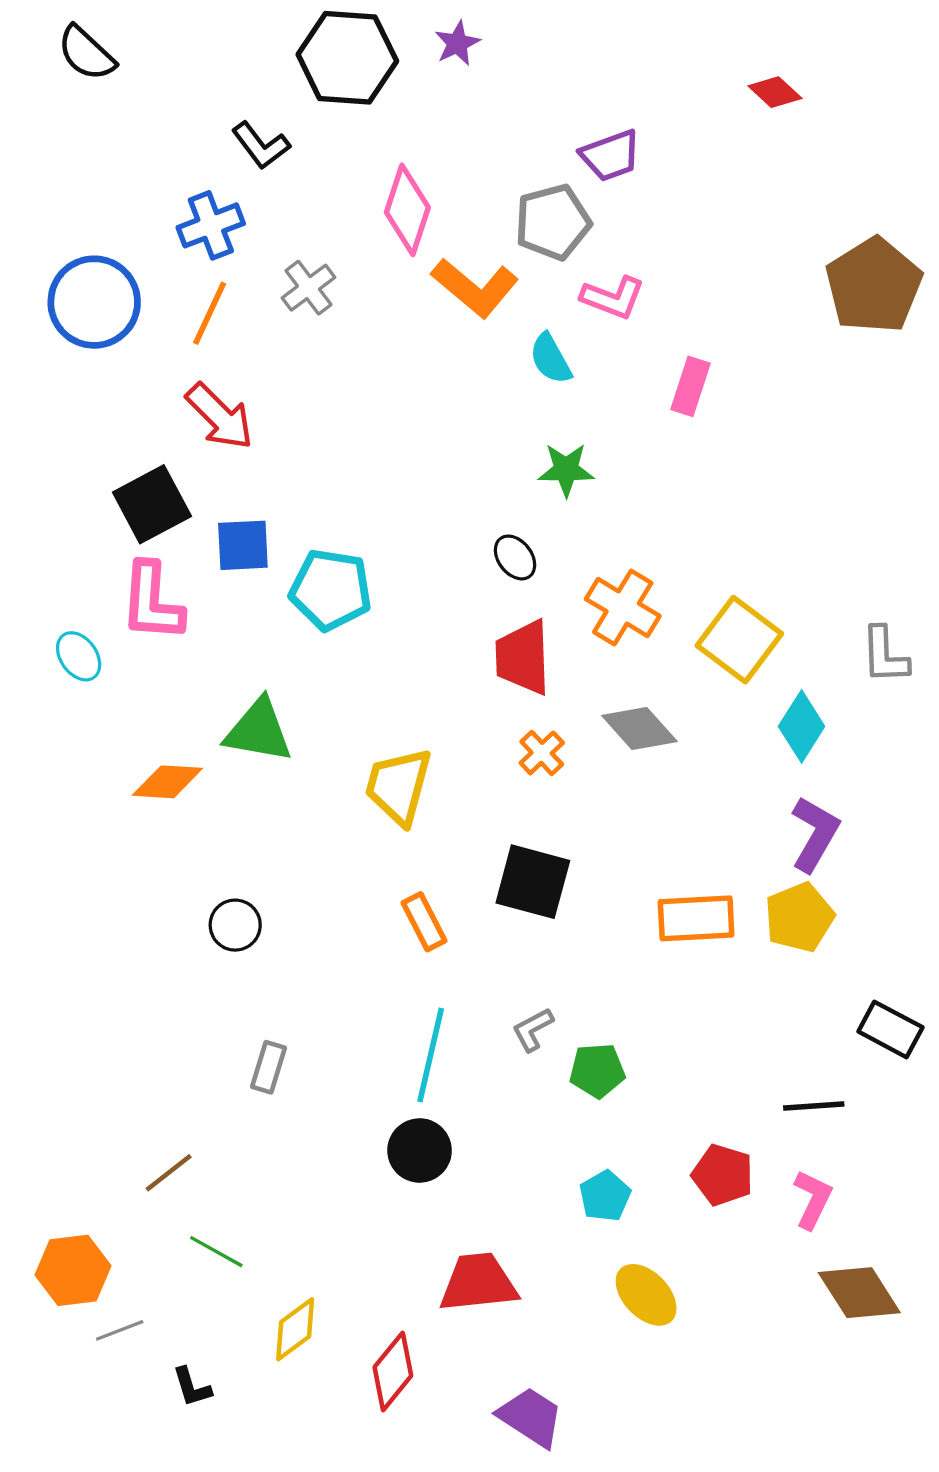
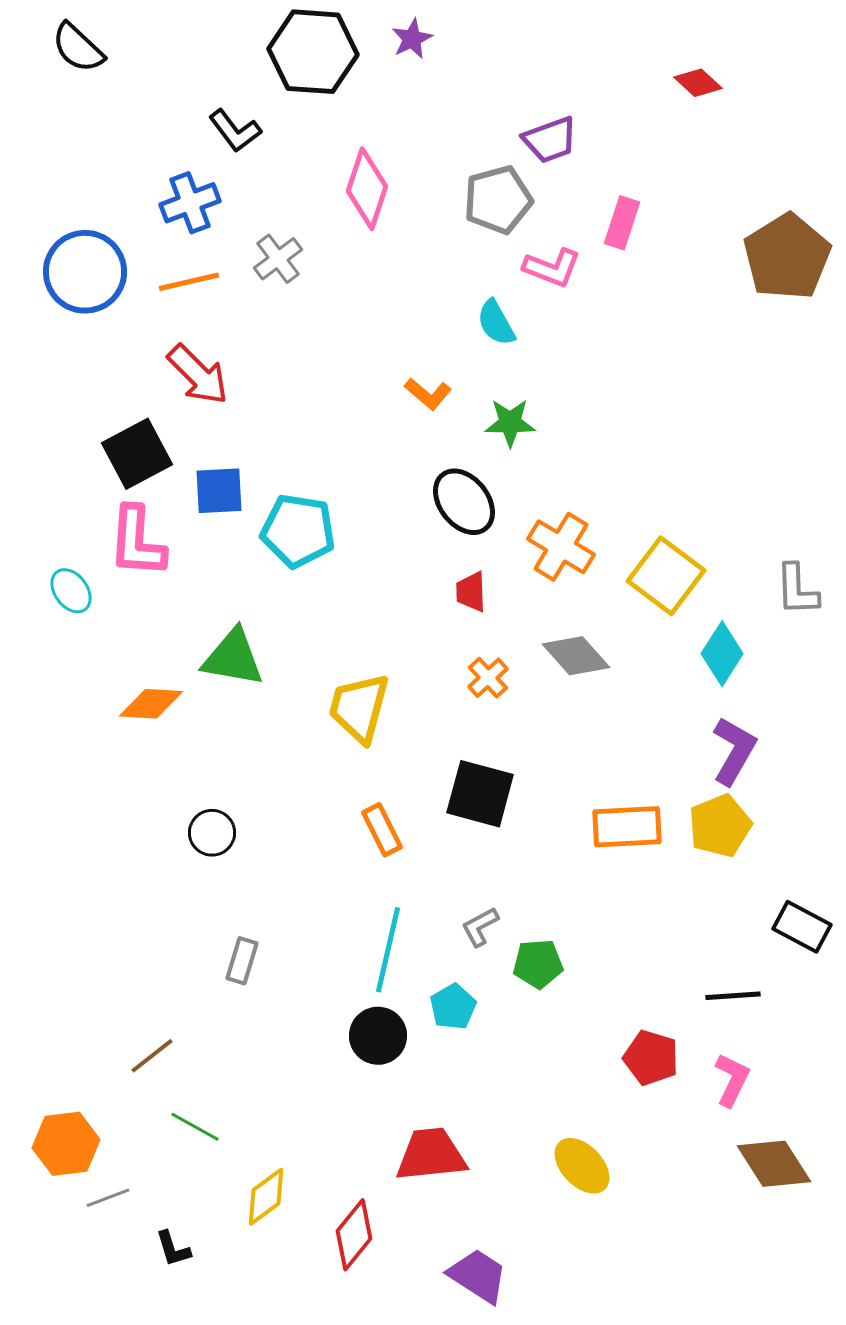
orange L-shape: (475, 288) -> (428, 394), moved, size x0.6
orange line: (210, 313) -> (189, 282), turned 52
pink rectangle: (690, 386) -> (622, 223), moved
black ellipse: (515, 557) -> (464, 502), size x1.6
red trapezoid: (523, 657) -> (471, 592), size x0.6
cyan pentagon: (605, 1196) -> (453, 1007), moved

